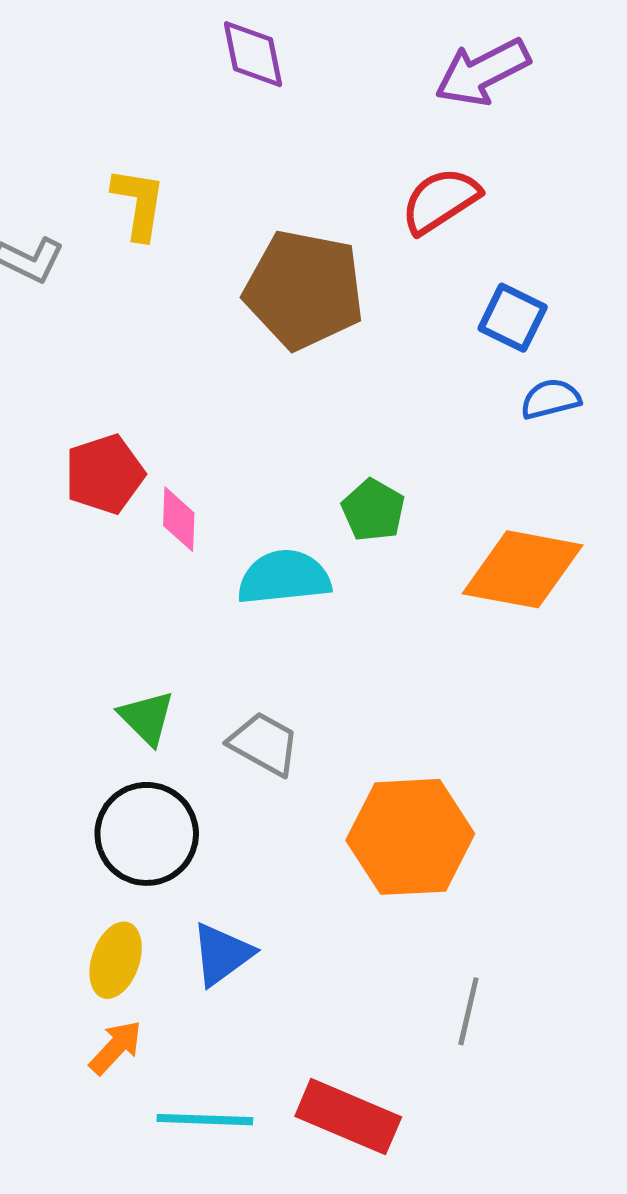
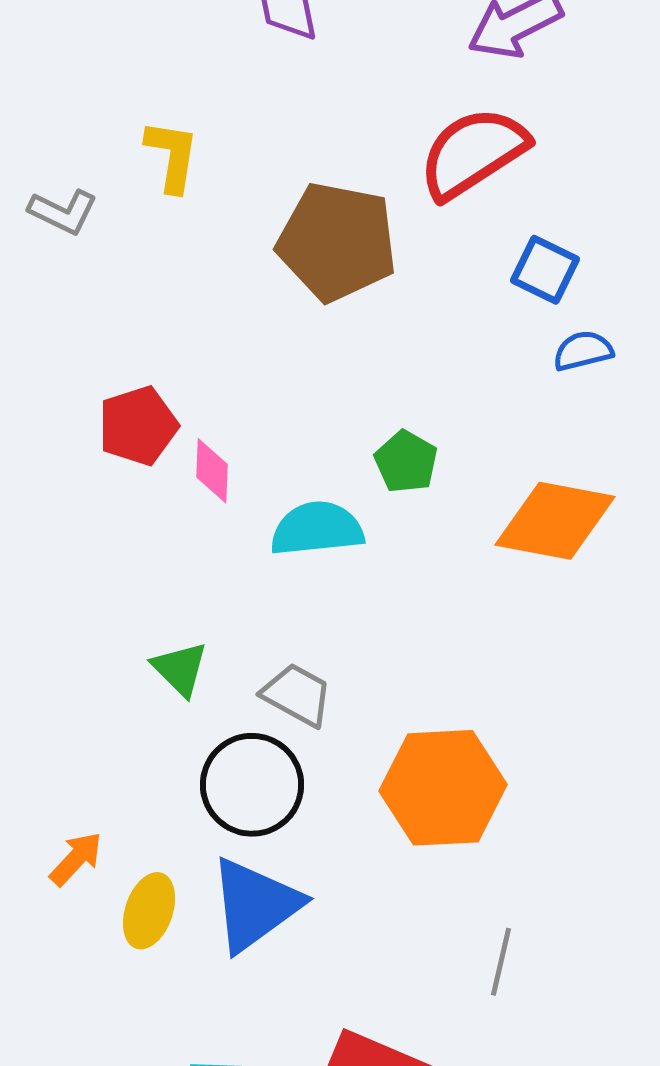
red semicircle: (440, 200) -> (473, 153), size x1.4
black circle: (147, 834) -> (252, 785), moved
blue triangle: (222, 954) -> (255, 905), size x1.5
orange arrow: (116, 1047) -> (76, 859), moved

